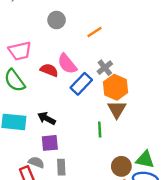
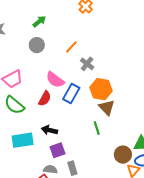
gray cross: (105, 68) -> (87, 64), moved
red semicircle: (49, 70) -> (45, 98), moved, turned 112

